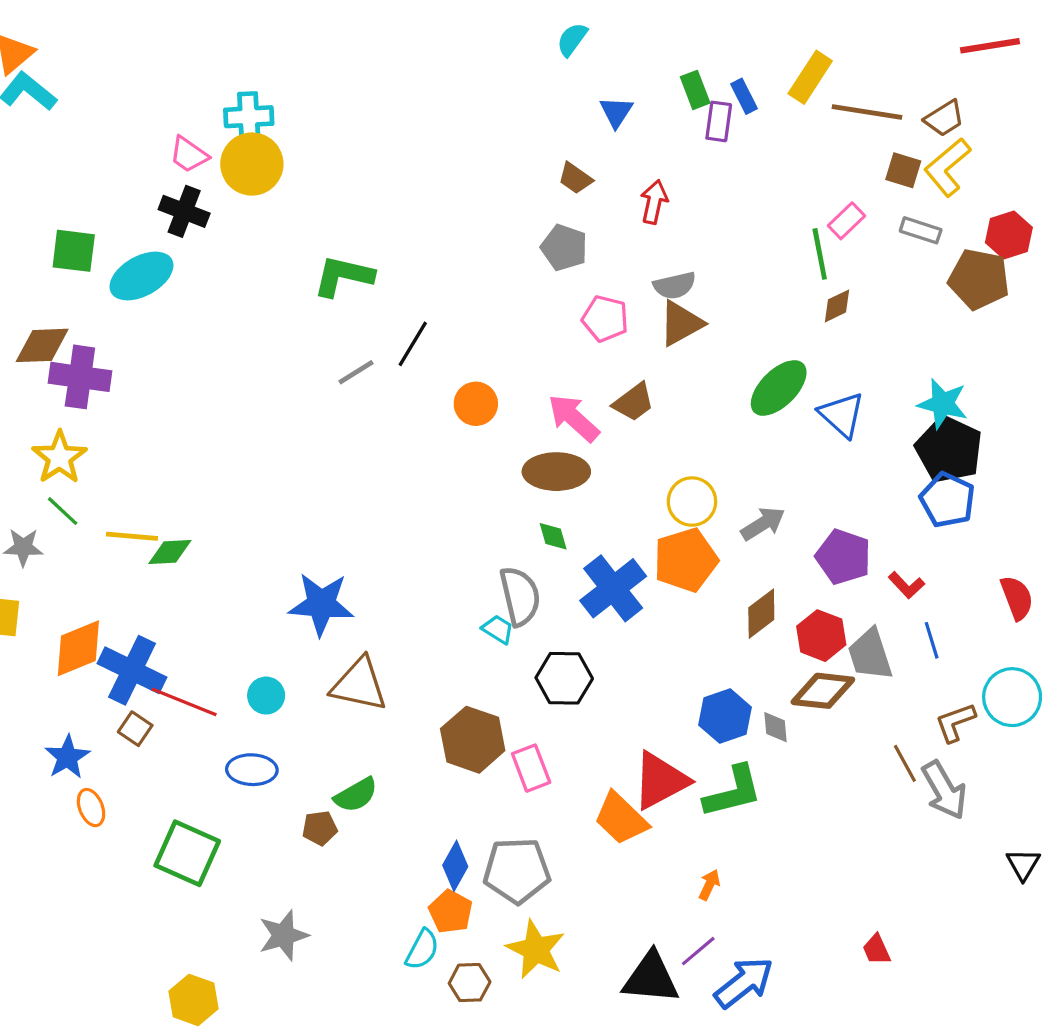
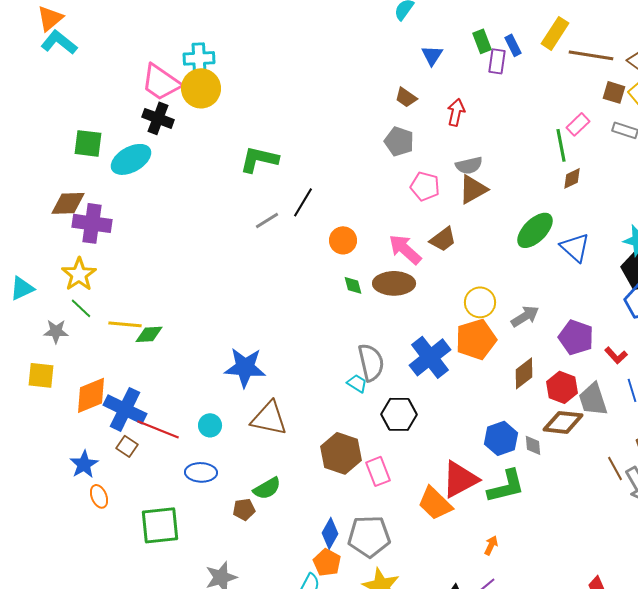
pink trapezoid: (189, 155) -> (161, 82), size x1.6
green diamond: (553, 536) -> (353, 285), moved
green square: (187, 853) -> (160, 525), turned -30

